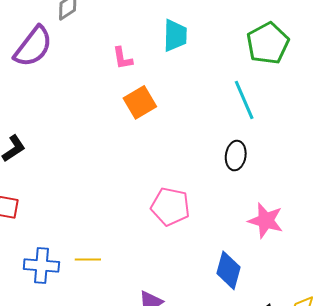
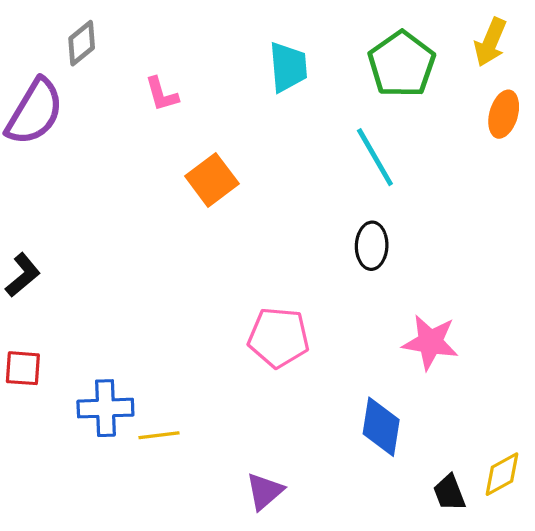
cyan trapezoid: (175, 35) -> (288, 67), moved
pink L-shape: (123, 58) -> (162, 94), moved
blue cross: (41, 266) -> (105, 408), moved

